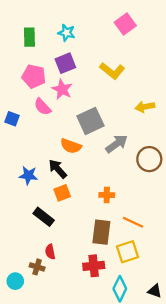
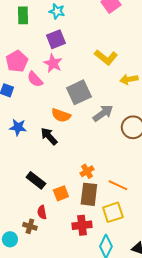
yellow L-shape: (112, 71) -> (106, 57), moved
pink pentagon: (34, 76) -> (17, 61), moved, turned 30
blue star: (28, 175) -> (18, 127), moved
orange square: (62, 193) -> (61, 193), moved
orange cross: (107, 195) -> (87, 171), moved, turned -32

